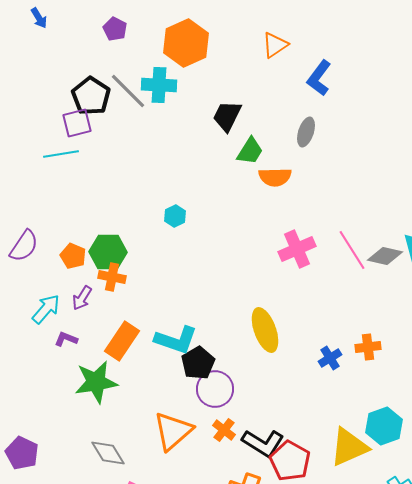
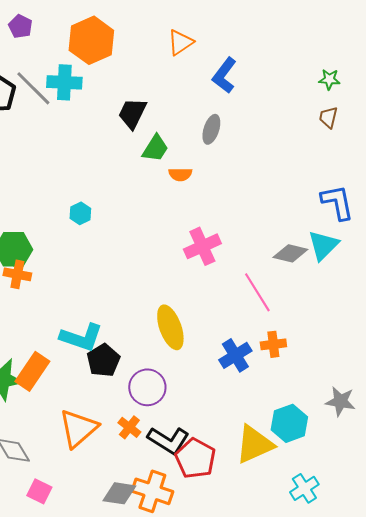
orange semicircle: (275, 177) -> (180, 174), size x0.7
pink line: (352, 250) -> (257, 292), moved
orange rectangle: (122, 341) -> (32, 371), moved
blue cross: (330, 358) -> (235, 355), size x1.4
purple circle: (215, 389) -> (147, 387), moved

